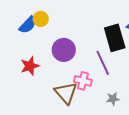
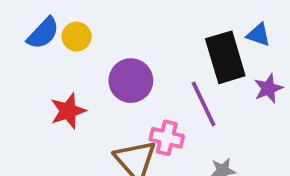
yellow circle: (41, 19) -> (77, 37), moved
blue semicircle: (28, 25) -> (43, 33), moved

